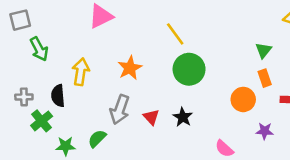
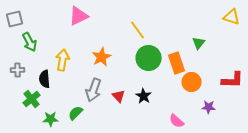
green triangle: (263, 50) -> (199, 43), moved
orange rectangle: (265, 78) -> (177, 63), moved, size x1.5
gray cross: (24, 97) -> (18, 70), moved

